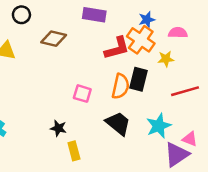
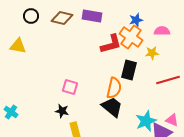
brown diamond: (54, 39) -> (62, 18), moved
orange semicircle: (121, 86) -> (114, 88), moved
pink square: (82, 94) -> (70, 87), moved
cyan star: (159, 126) -> (146, 121), moved

